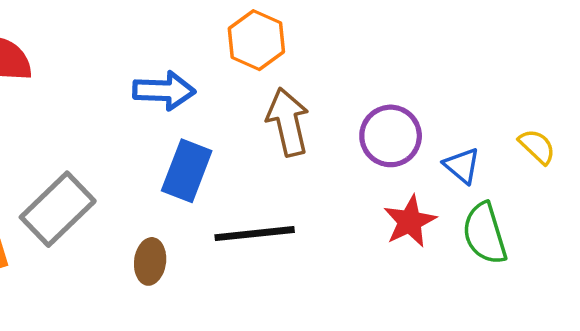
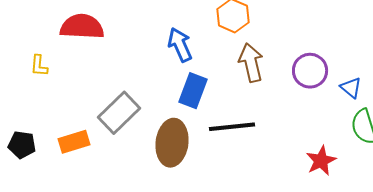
blue arrow: (164, 91) -> (180, 45), turned -116
red star: (410, 221) -> (321, 161), moved
brown ellipse: (150, 261) -> (172, 143), size x1.8

